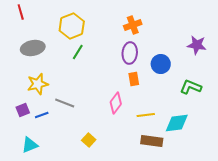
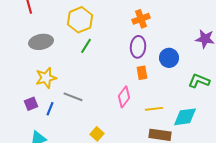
blue line: (42, 115) -> (50, 109), turned -48

